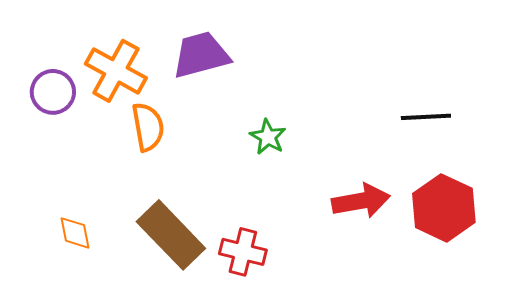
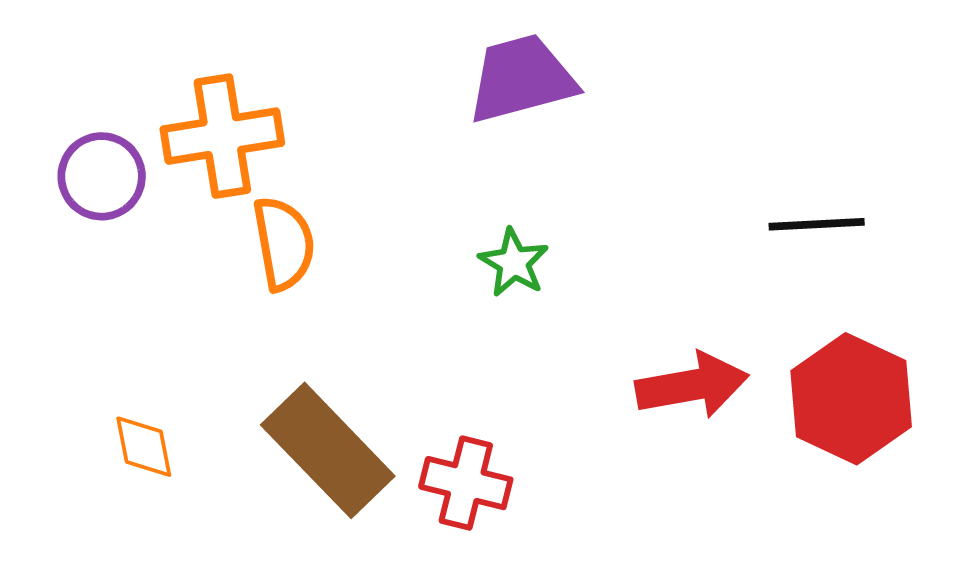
purple trapezoid: (201, 55) -> (521, 79), moved
orange cross: (116, 71) -> (222, 136), turned -38

